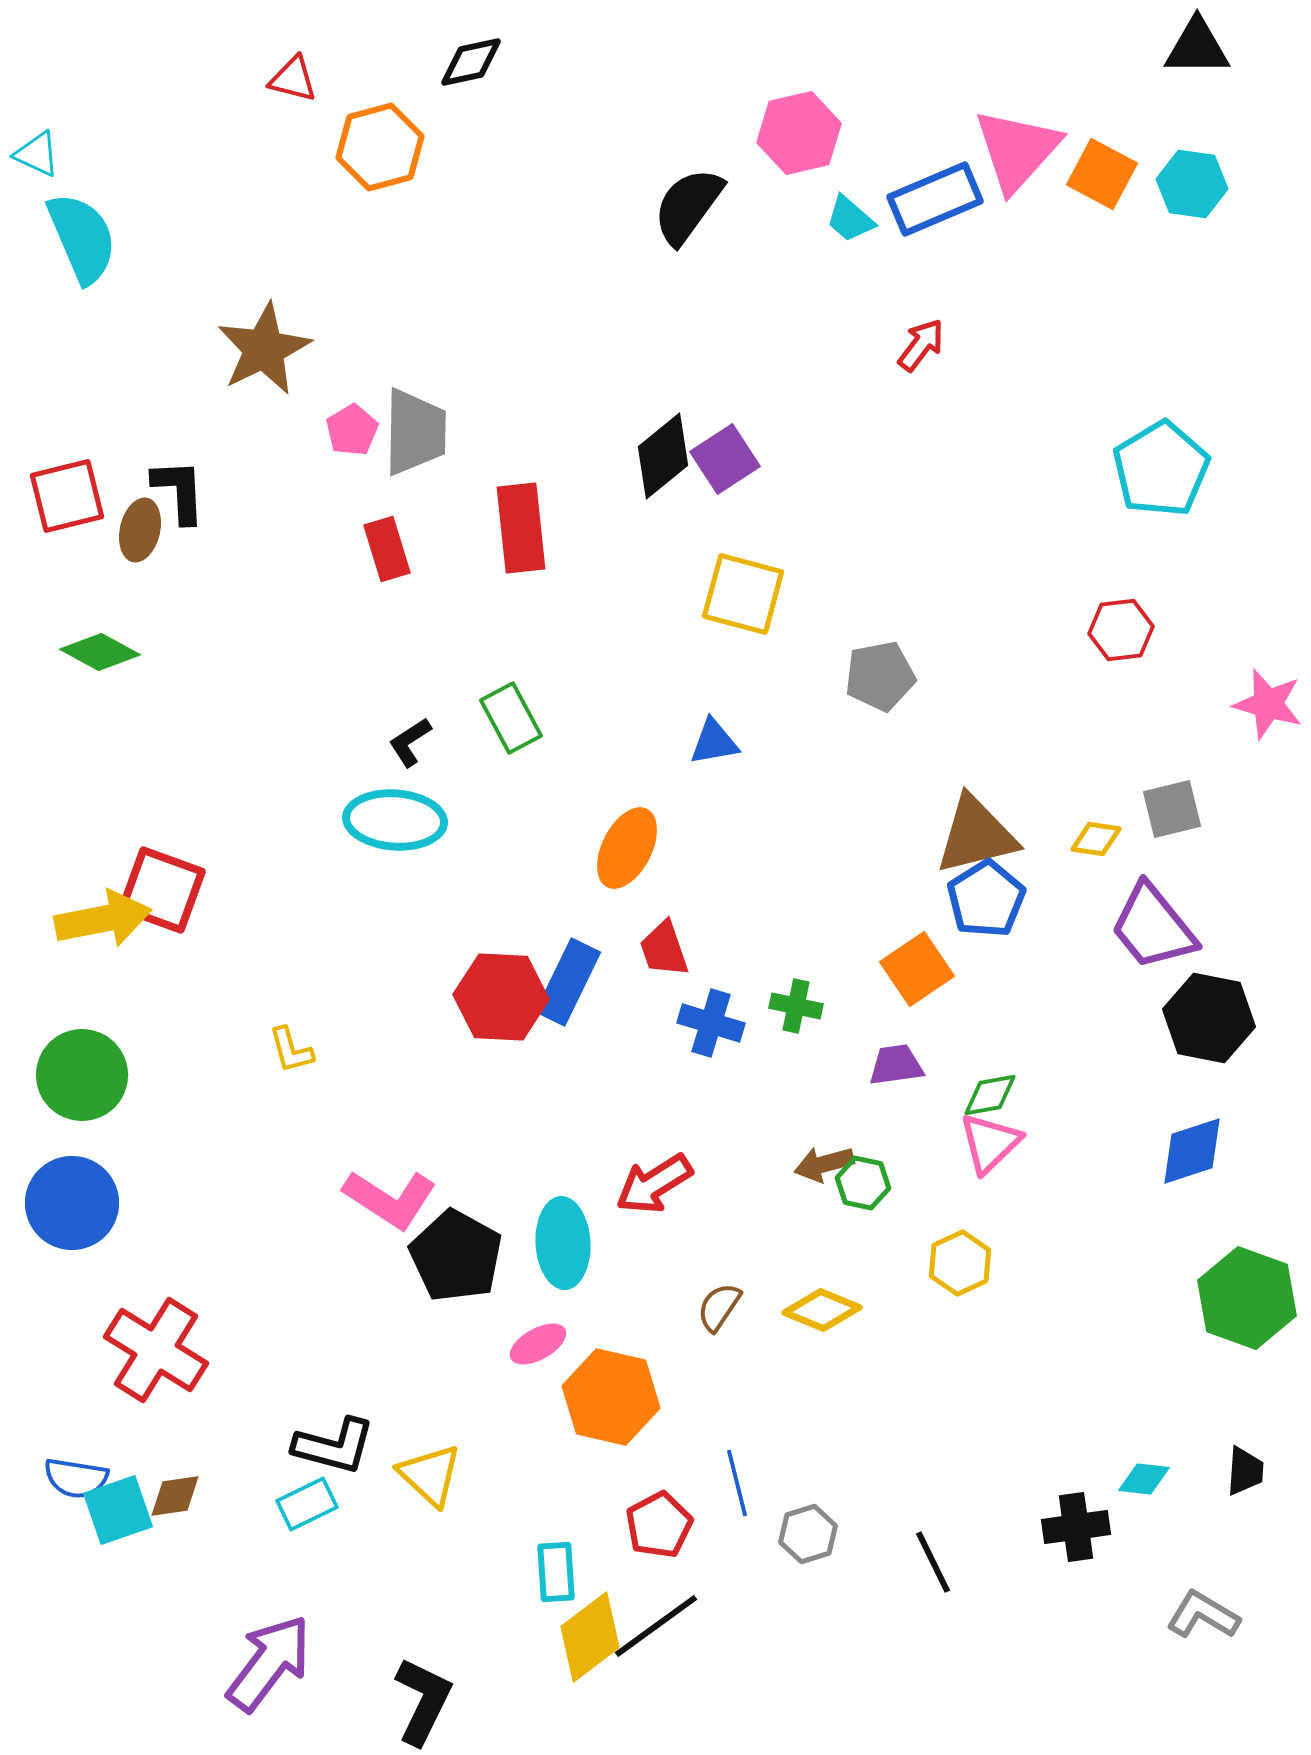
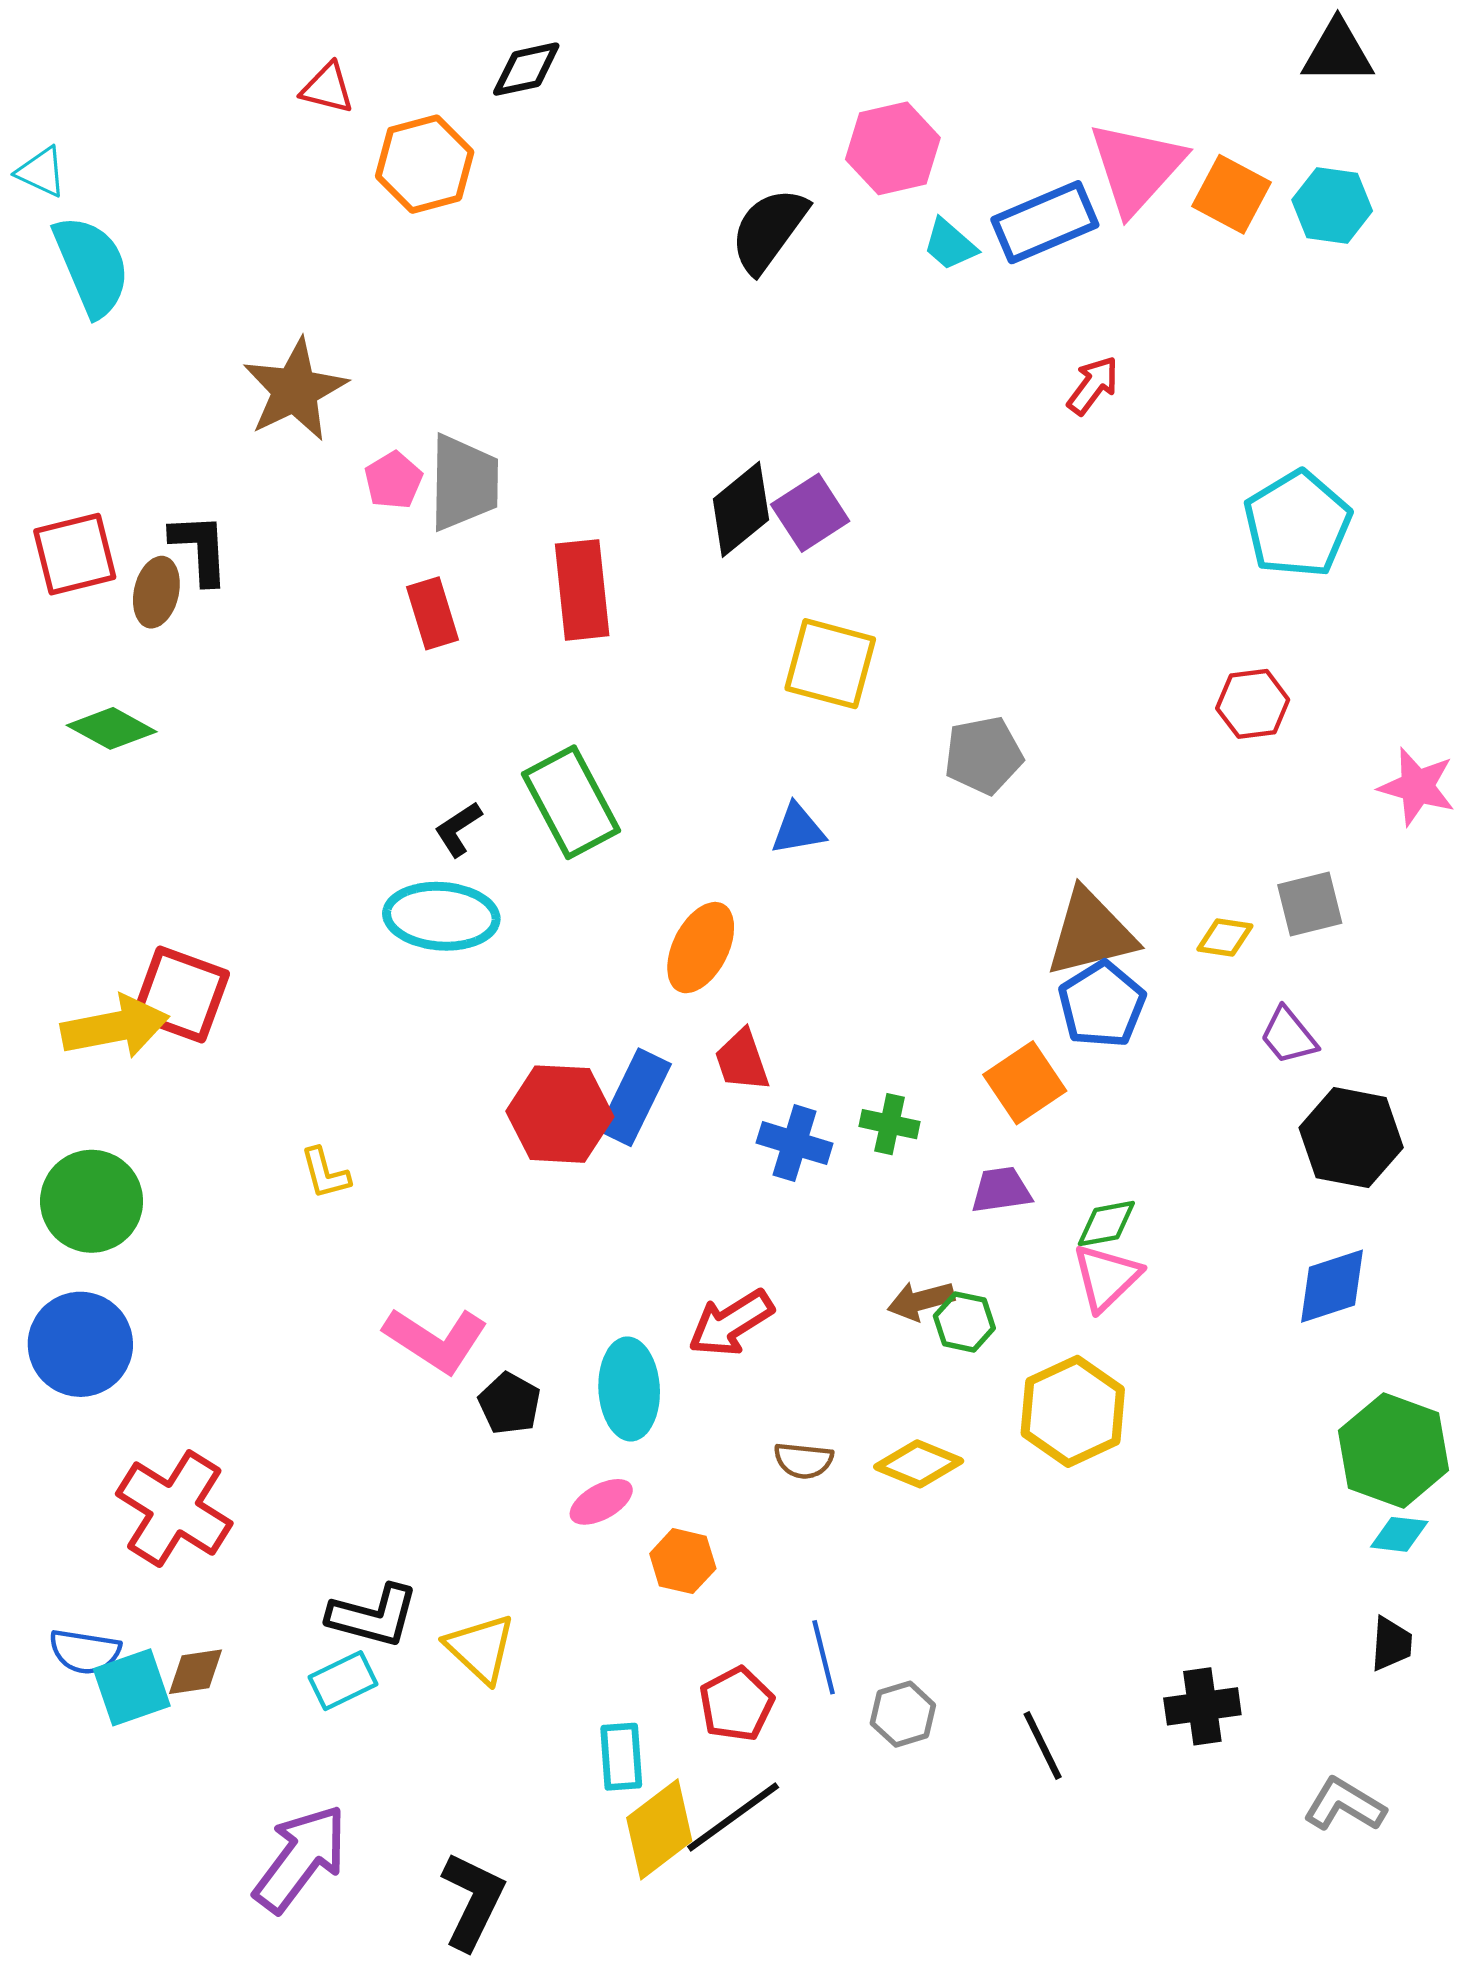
red arrow: (921, 345) -> (1093, 385), moved
green rectangle: (511, 718) -> (571, 802), size x1.4
purple trapezoid: (1153, 927) -> (1289, 1036), size x0.6
black pentagon: (456, 1256) -> (510, 1404), size x0.6
yellow hexagon: (960, 1263) -> (1073, 1411), size x1.5
brown semicircle: (719, 1307) -> (803, 1461), turned -118
orange hexagon: (611, 1397) -> (683, 1561), size x0.6
cyan diamond: (1144, 1479) -> (1399, 1534), moved

